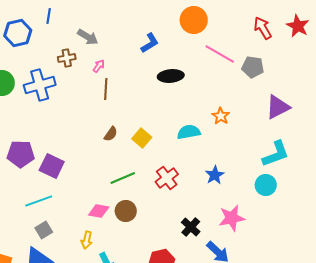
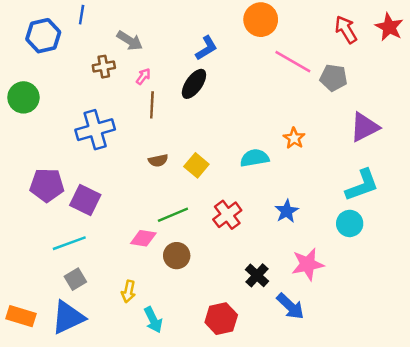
black ellipse: (171, 76) -> (194, 84), moved, turned -50
blue cross: (40, 85) -> (95, 130), moved
brown semicircle: (111, 134) -> (158, 160), turned 42
pink diamond: (99, 211) -> (143, 238), moved

